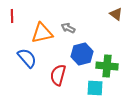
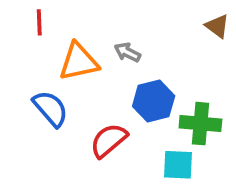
red line: (12, 16) -> (39, 22), moved
red semicircle: (58, 75) -> (109, 140), turned 35

